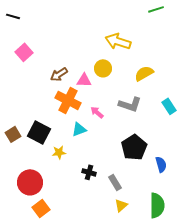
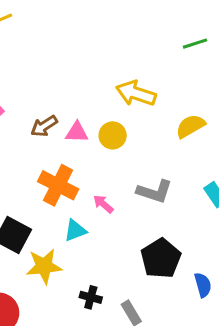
yellow semicircle: (144, 73) -> (190, 126), moved
brown arrow: (59, 74) -> (44, 126), moved
pink triangle: (84, 80) -> (77, 132), moved
yellow star: (59, 152) -> (44, 266), size x1.6

